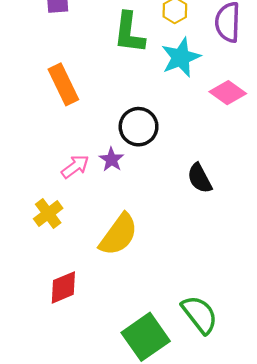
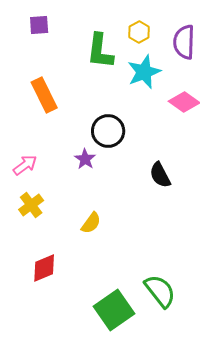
pink arrow: (75, 167) -> (25, 165), moved
yellow semicircle: (119, 235) -> (91, 223), size x0.6

